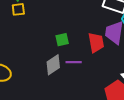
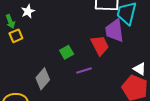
gray diamond: (53, 65) -> (43, 79), moved

